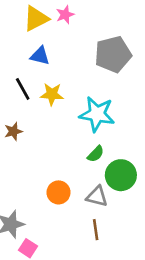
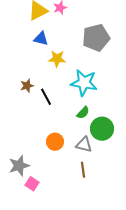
black line: (23, 89) -> (46, 97), moved
yellow star: (52, 94) -> (57, 59), moved
brown star: (13, 131) -> (27, 86), moved

